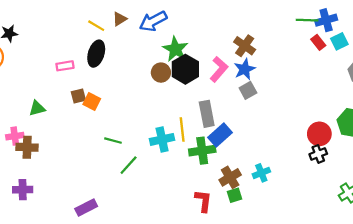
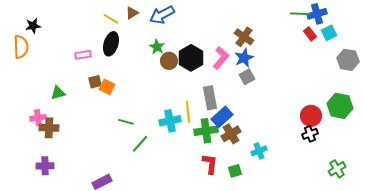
green star: (175, 49) -> (157, 47), moved, size x0.7
brown cross: (230, 177) -> (231, 134), moved
red L-shape: (203, 201) -> (210, 164), moved

